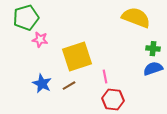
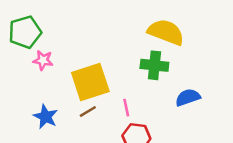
green cross: (153, 49) -> (154, 65), moved, size x1.5
brown line: (69, 86) -> (88, 111), moved

